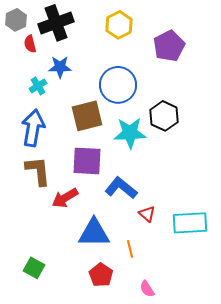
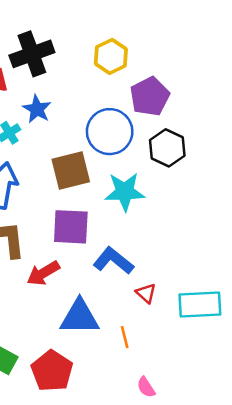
purple pentagon: (169, 46) -> (150, 96), moved
blue star: (60, 67) -> (37, 109), turned 30
black hexagon: (164, 116) -> (167, 148), moved
red pentagon: (101, 275) -> (52, 371), moved, size x1.4

